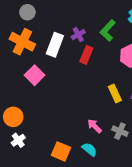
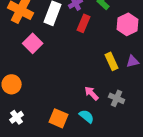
white cross: (18, 140) -> (17, 117), moved

